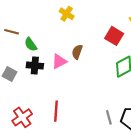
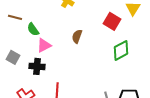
pink triangle: (59, 61) -> (44, 45), moved
black cross: (35, 66) -> (37, 66), moved

